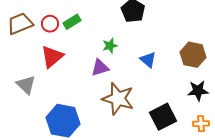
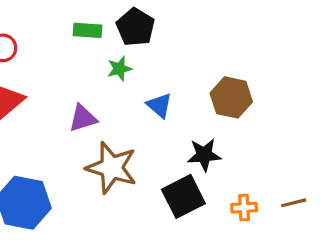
green rectangle: (72, 22) -> (88, 30), moved, turned 36
green star: (110, 46) -> (119, 69), moved
black star: (198, 91) -> (204, 155), moved

